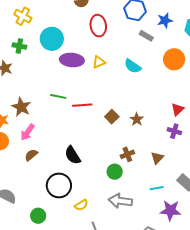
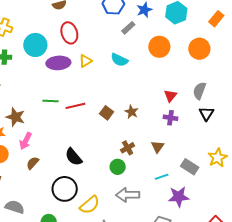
red ellipse: (98, 26) -> (69, 33), moved
gray rectangle: (146, 36) -> (128, 28), turned -64
yellow semicircle: (81, 205) -> (90, 205), size x1.5

